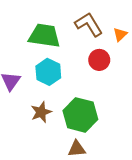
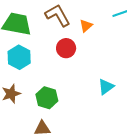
green hexagon: (80, 115) -> (47, 98), size x0.7

